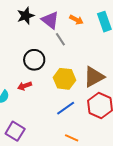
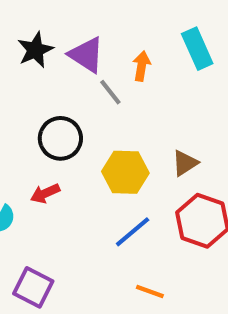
orange arrow: (76, 20) -> (142, 66), moved, turned -104
brown triangle: (94, 77) -> (185, 163), size x0.6

